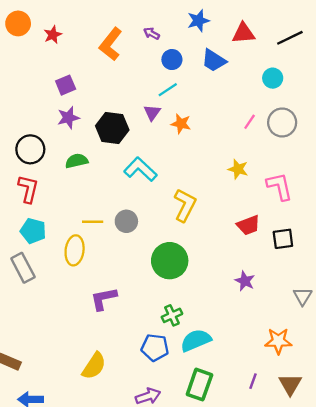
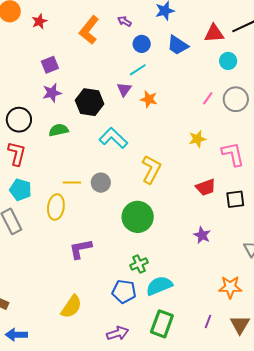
red triangle: (243, 33) -> (214, 33), moved
yellow star: (238, 169) -> (197, 139), turned -30

